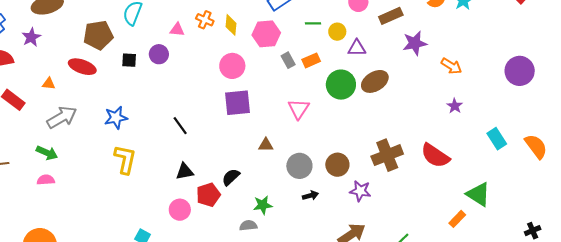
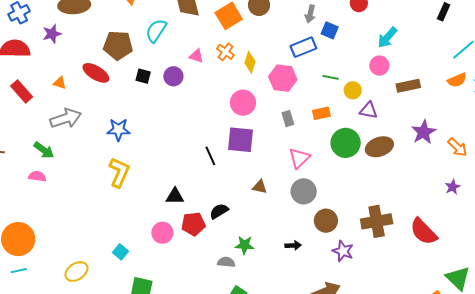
purple star: (415, 43) -> (424, 132), moved, turned -30
gray rectangle: (288, 60) -> (288, 119), moved
black line: (180, 126) -> (210, 156), moved
gray circle: (299, 166) -> (304, 191), moved

